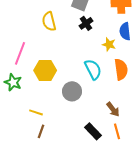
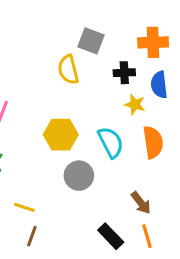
yellow semicircle: (49, 21) -> (68, 70), moved
black cross: (86, 23) -> (124, 73), moved, turned 32
yellow hexagon: (45, 70) -> (61, 135), moved

